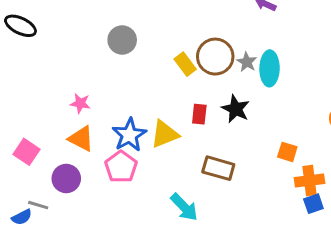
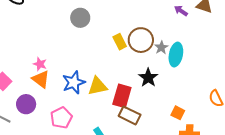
pink star: (80, 103) -> (40, 64), moved
red rectangle: (199, 114) -> (122, 96), moved, size x1.6
pink pentagon: (121, 167) -> (61, 118), moved

